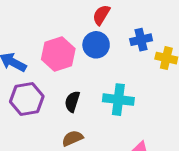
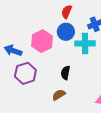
cyan cross: (118, 100) -> (85, 43), moved
black semicircle: (72, 102) -> (65, 73), moved

